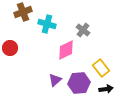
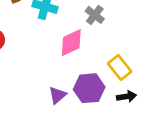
purple triangle: (55, 80) -> (57, 95), moved

